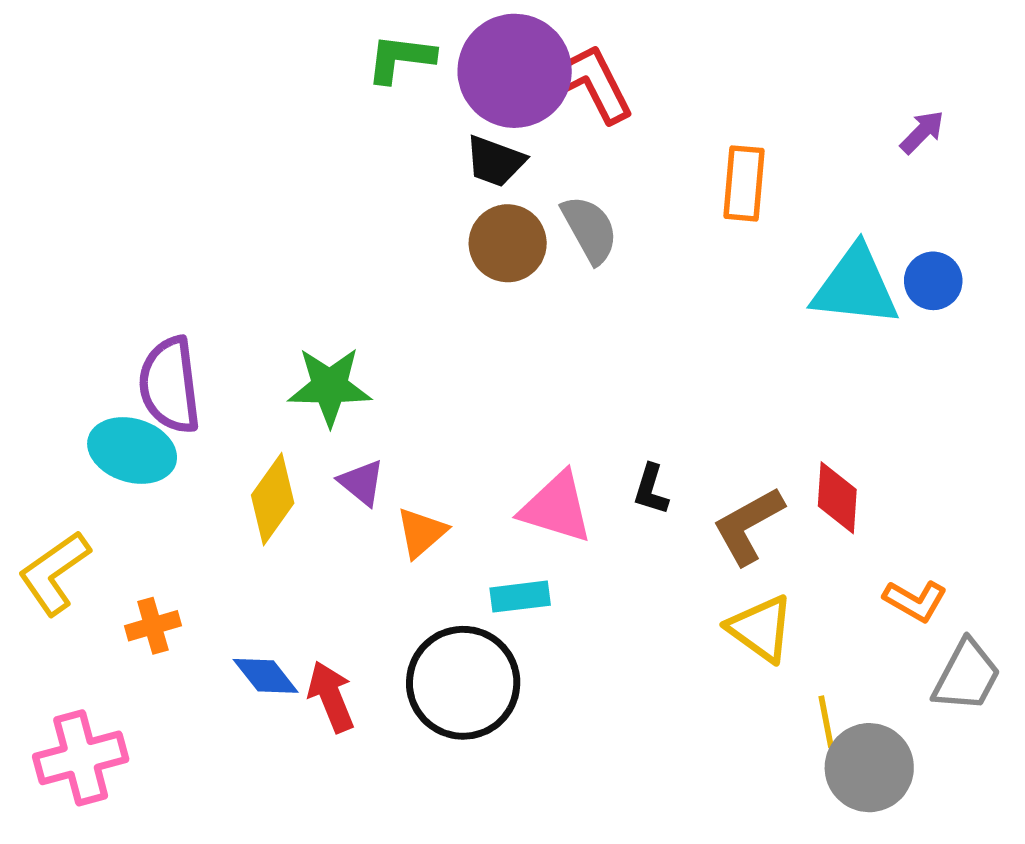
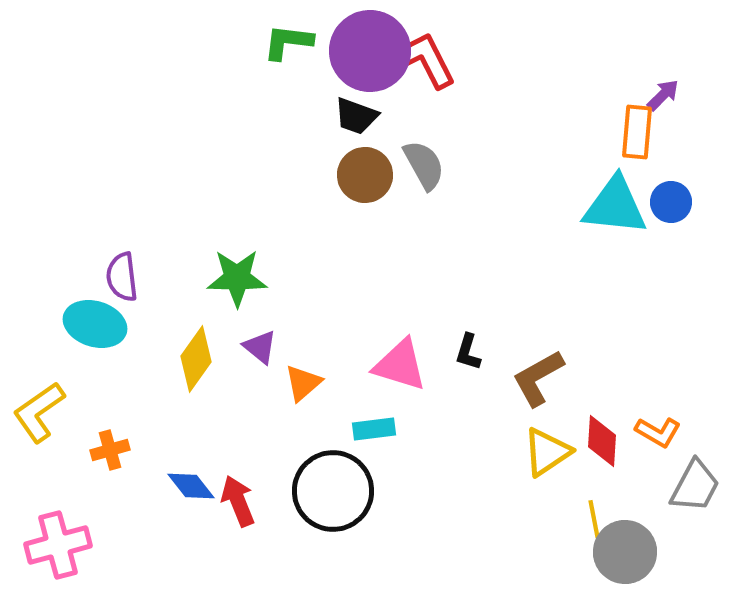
orange rectangle: (744, 183) -> (637, 132), moved
purple semicircle: (170, 385) -> (122, 277), size x0.7
red diamond: (837, 498) -> (602, 441), moved
yellow triangle: (761, 629) -> (547, 452), turned 50

